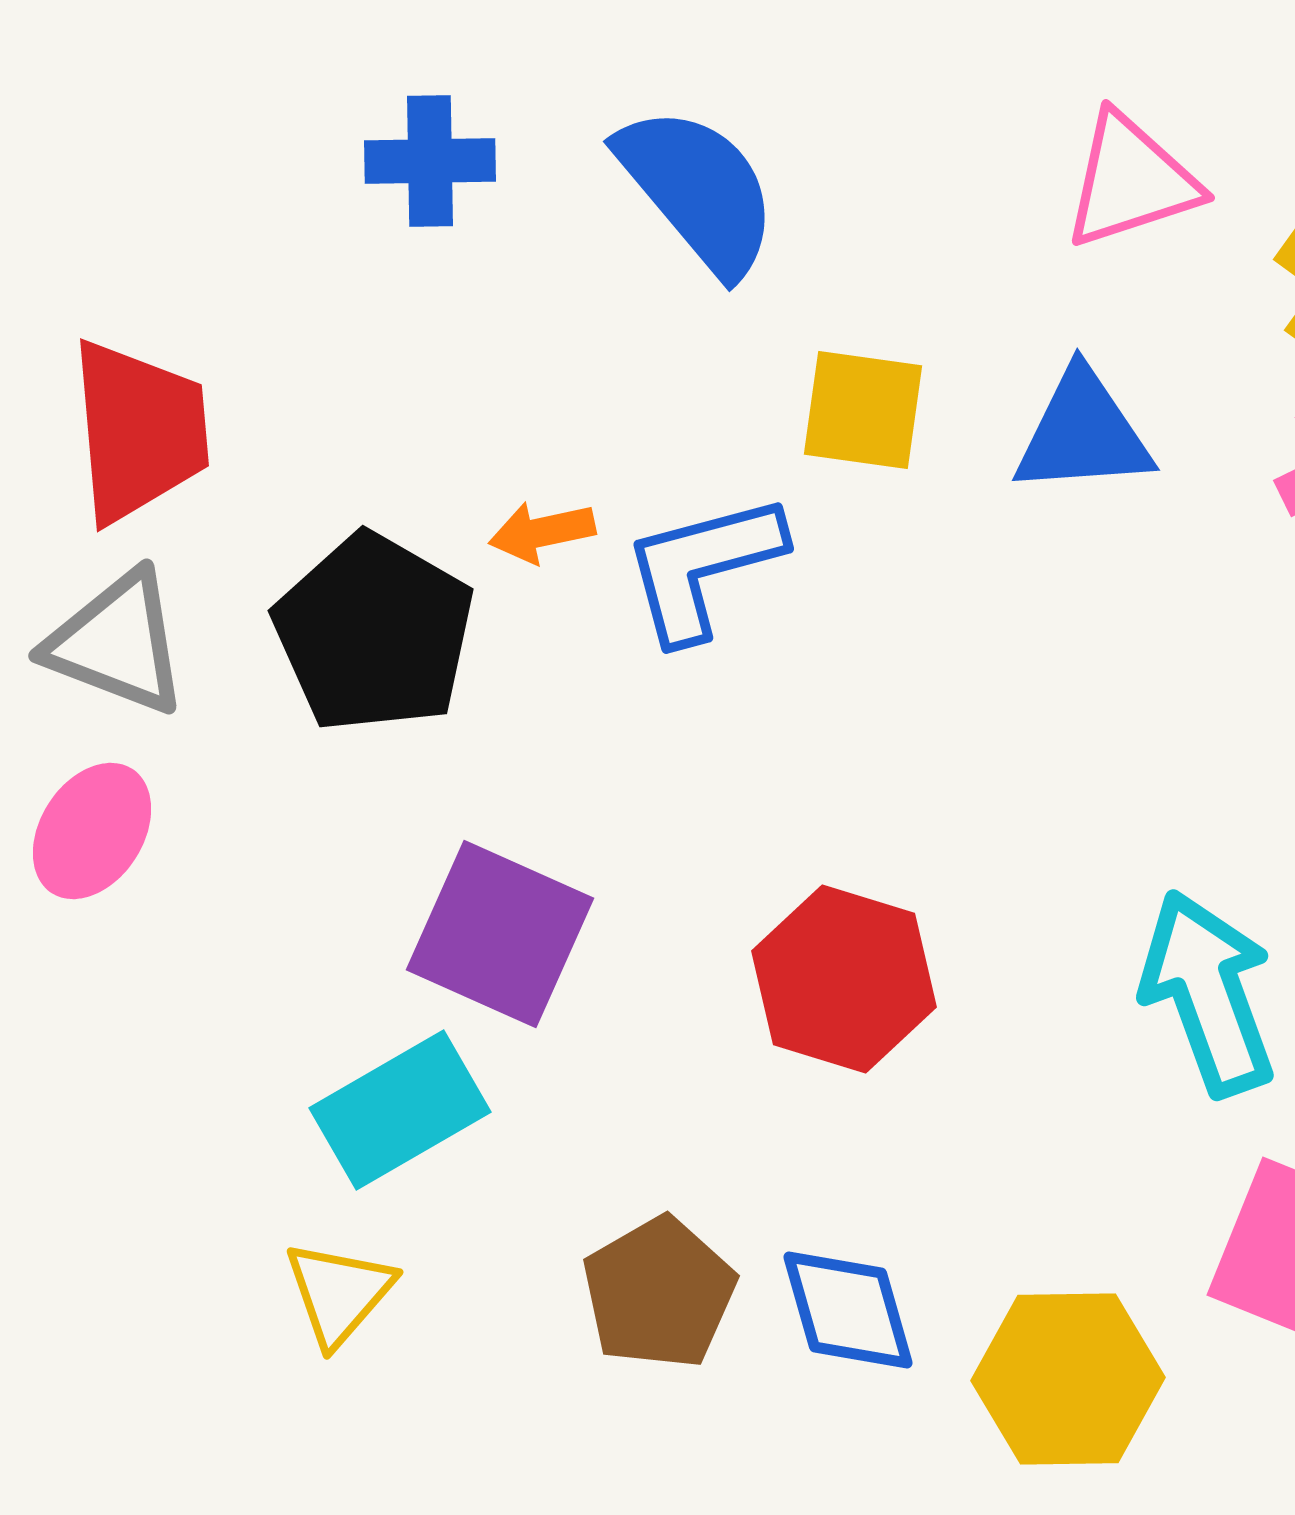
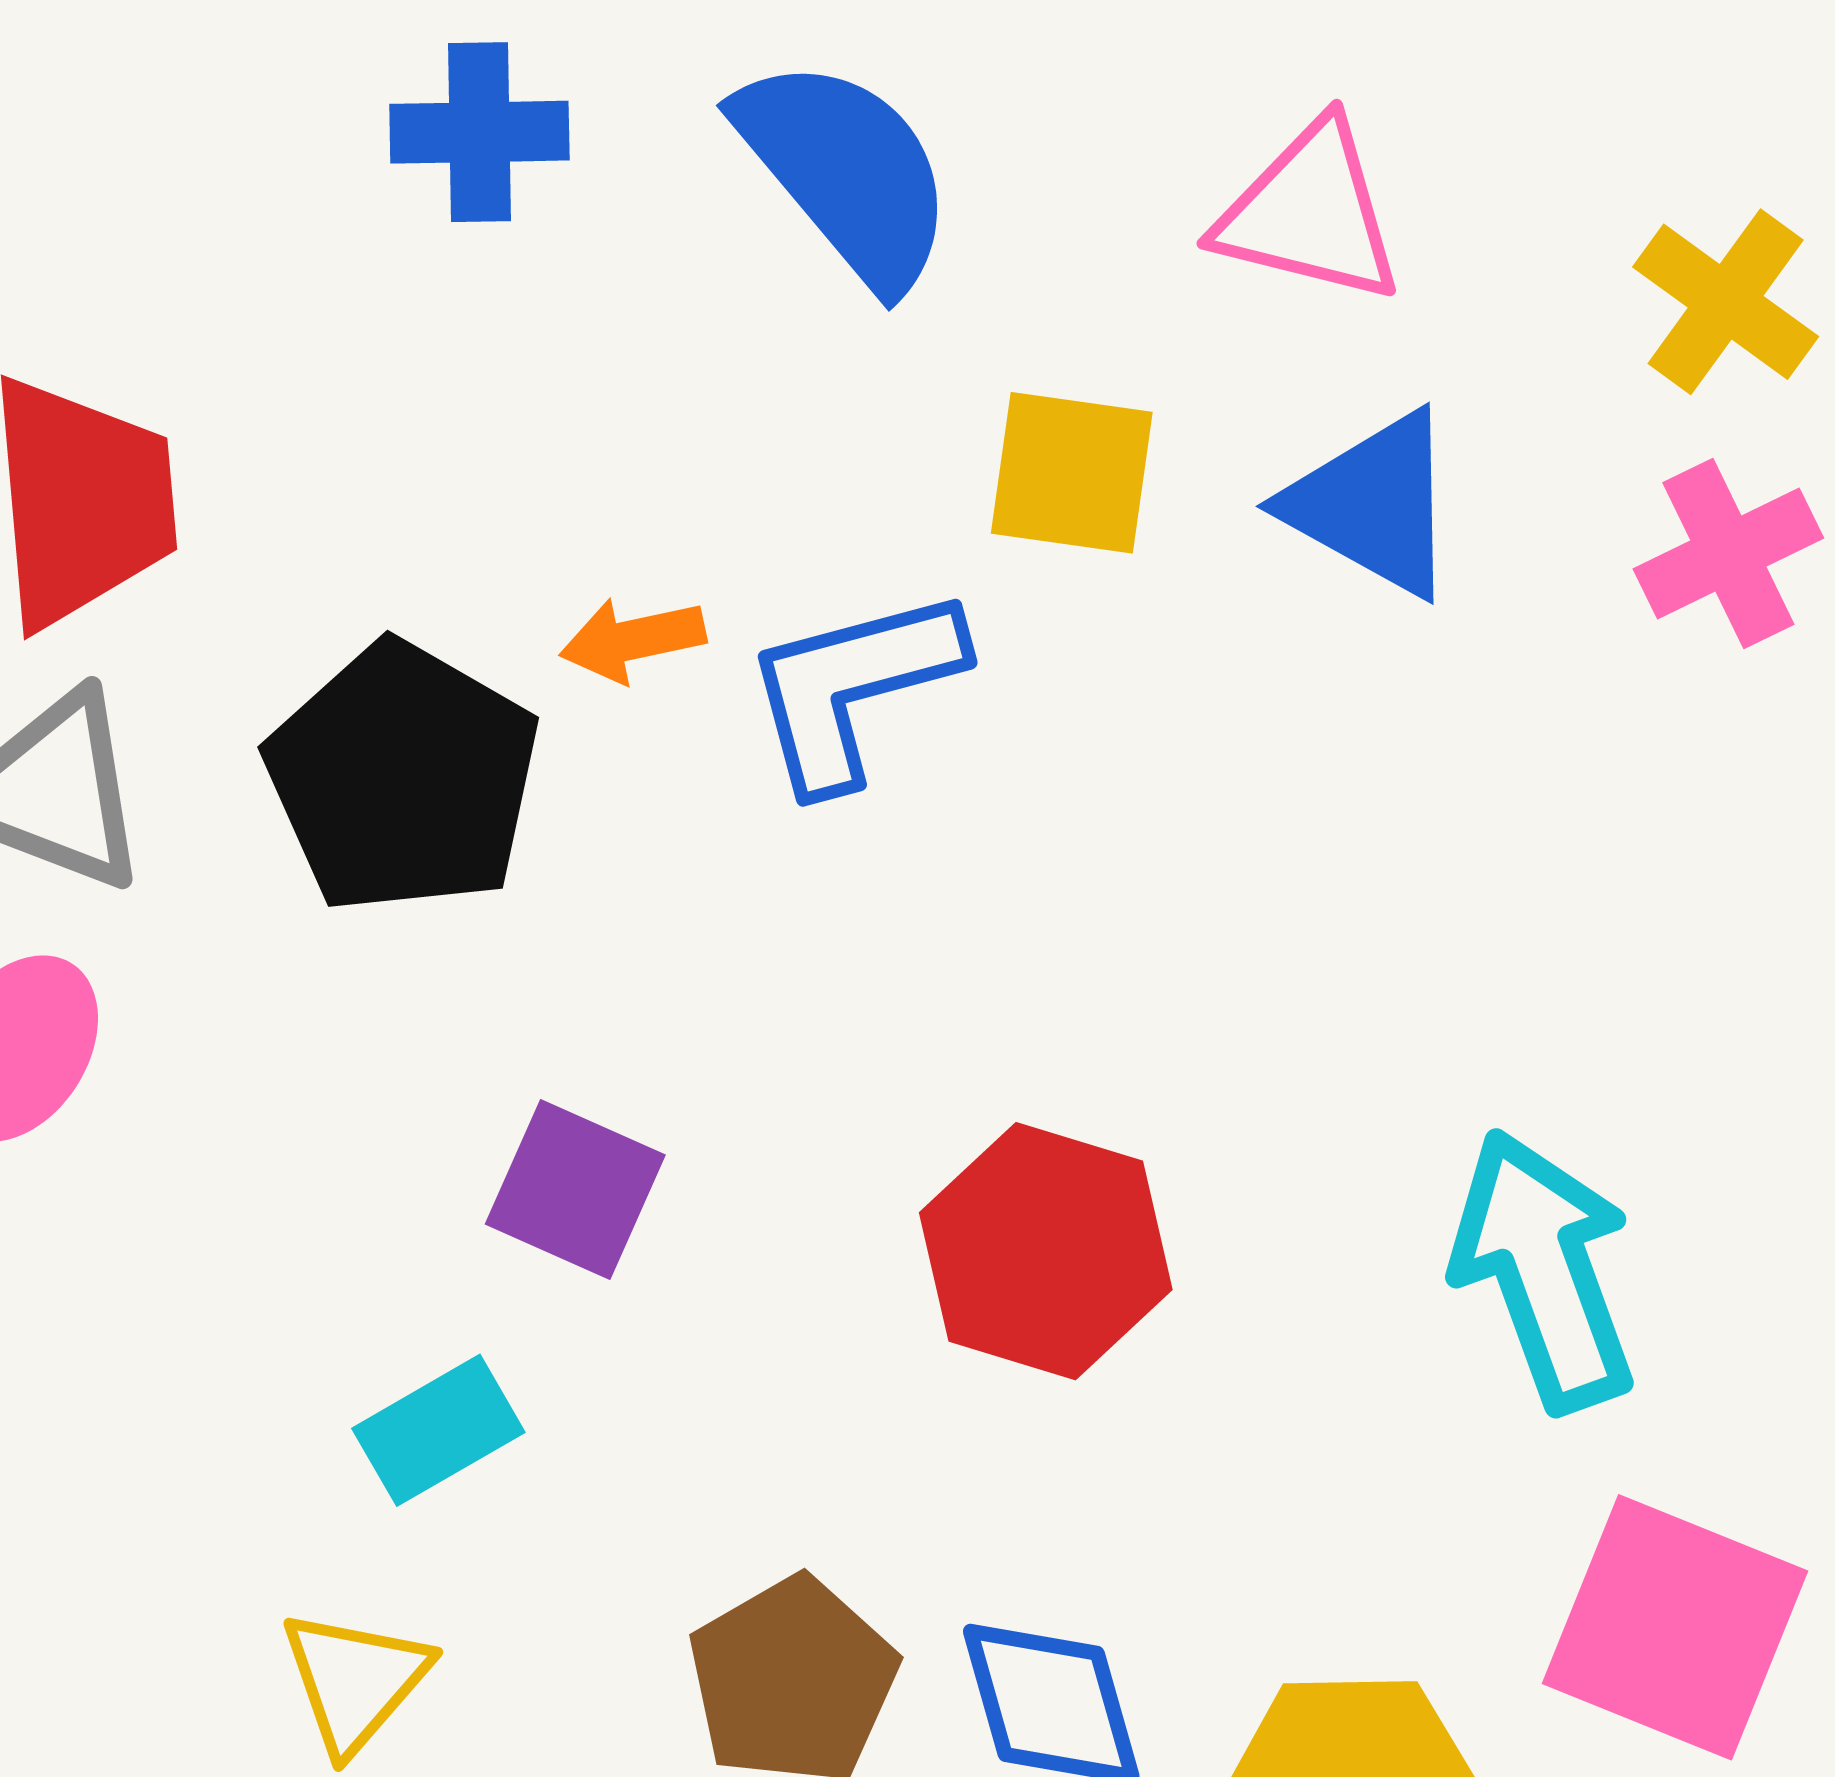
pink triangle: (1131, 181) -> (1310, 213), moved, turned 32
blue triangle: (1083, 433) -> (1373, 504), turned 33
purple square: (500, 934) -> (575, 1190), size x0.7
cyan rectangle: (400, 1110) -> (438, 1430), size x0.7

